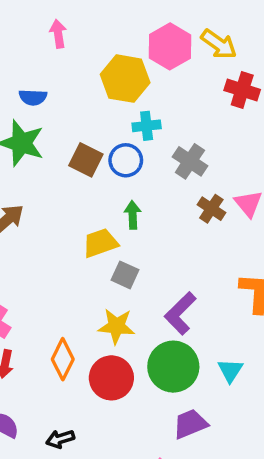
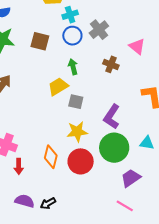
blue circle: (126, 160) -> (72, 36), moved
gray cross: (190, 161) -> (99, 30), turned 30
brown cross: (211, 209) -> (111, 64), moved
cyan triangle: (230, 370) -> (147, 143), turned -42
black arrow: (60, 439) -> (48, 203), moved

